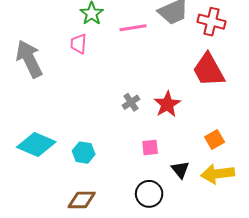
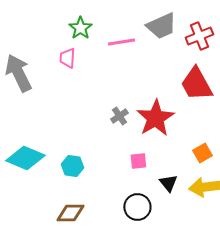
red cross: (212, 22) -> (199, 36), turned -36
red star: (167, 104) -> (155, 118), size x1.4

